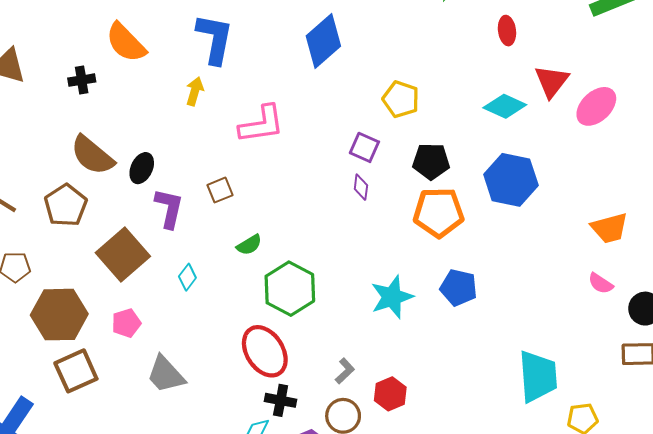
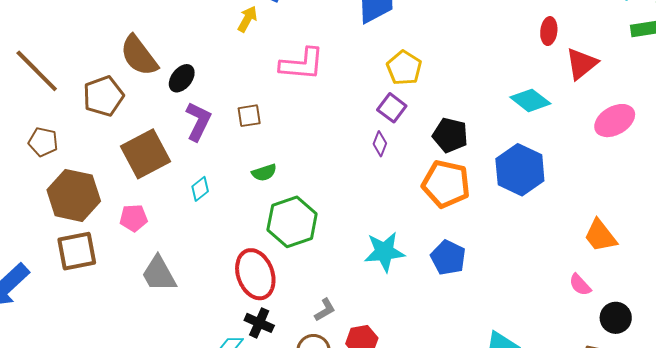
red triangle: (552, 81) -> (582, 64), moved
yellow pentagon: (401, 99) -> (404, 68), moved
orange trapezoid: (610, 228) -> (600, 236), turned 54

